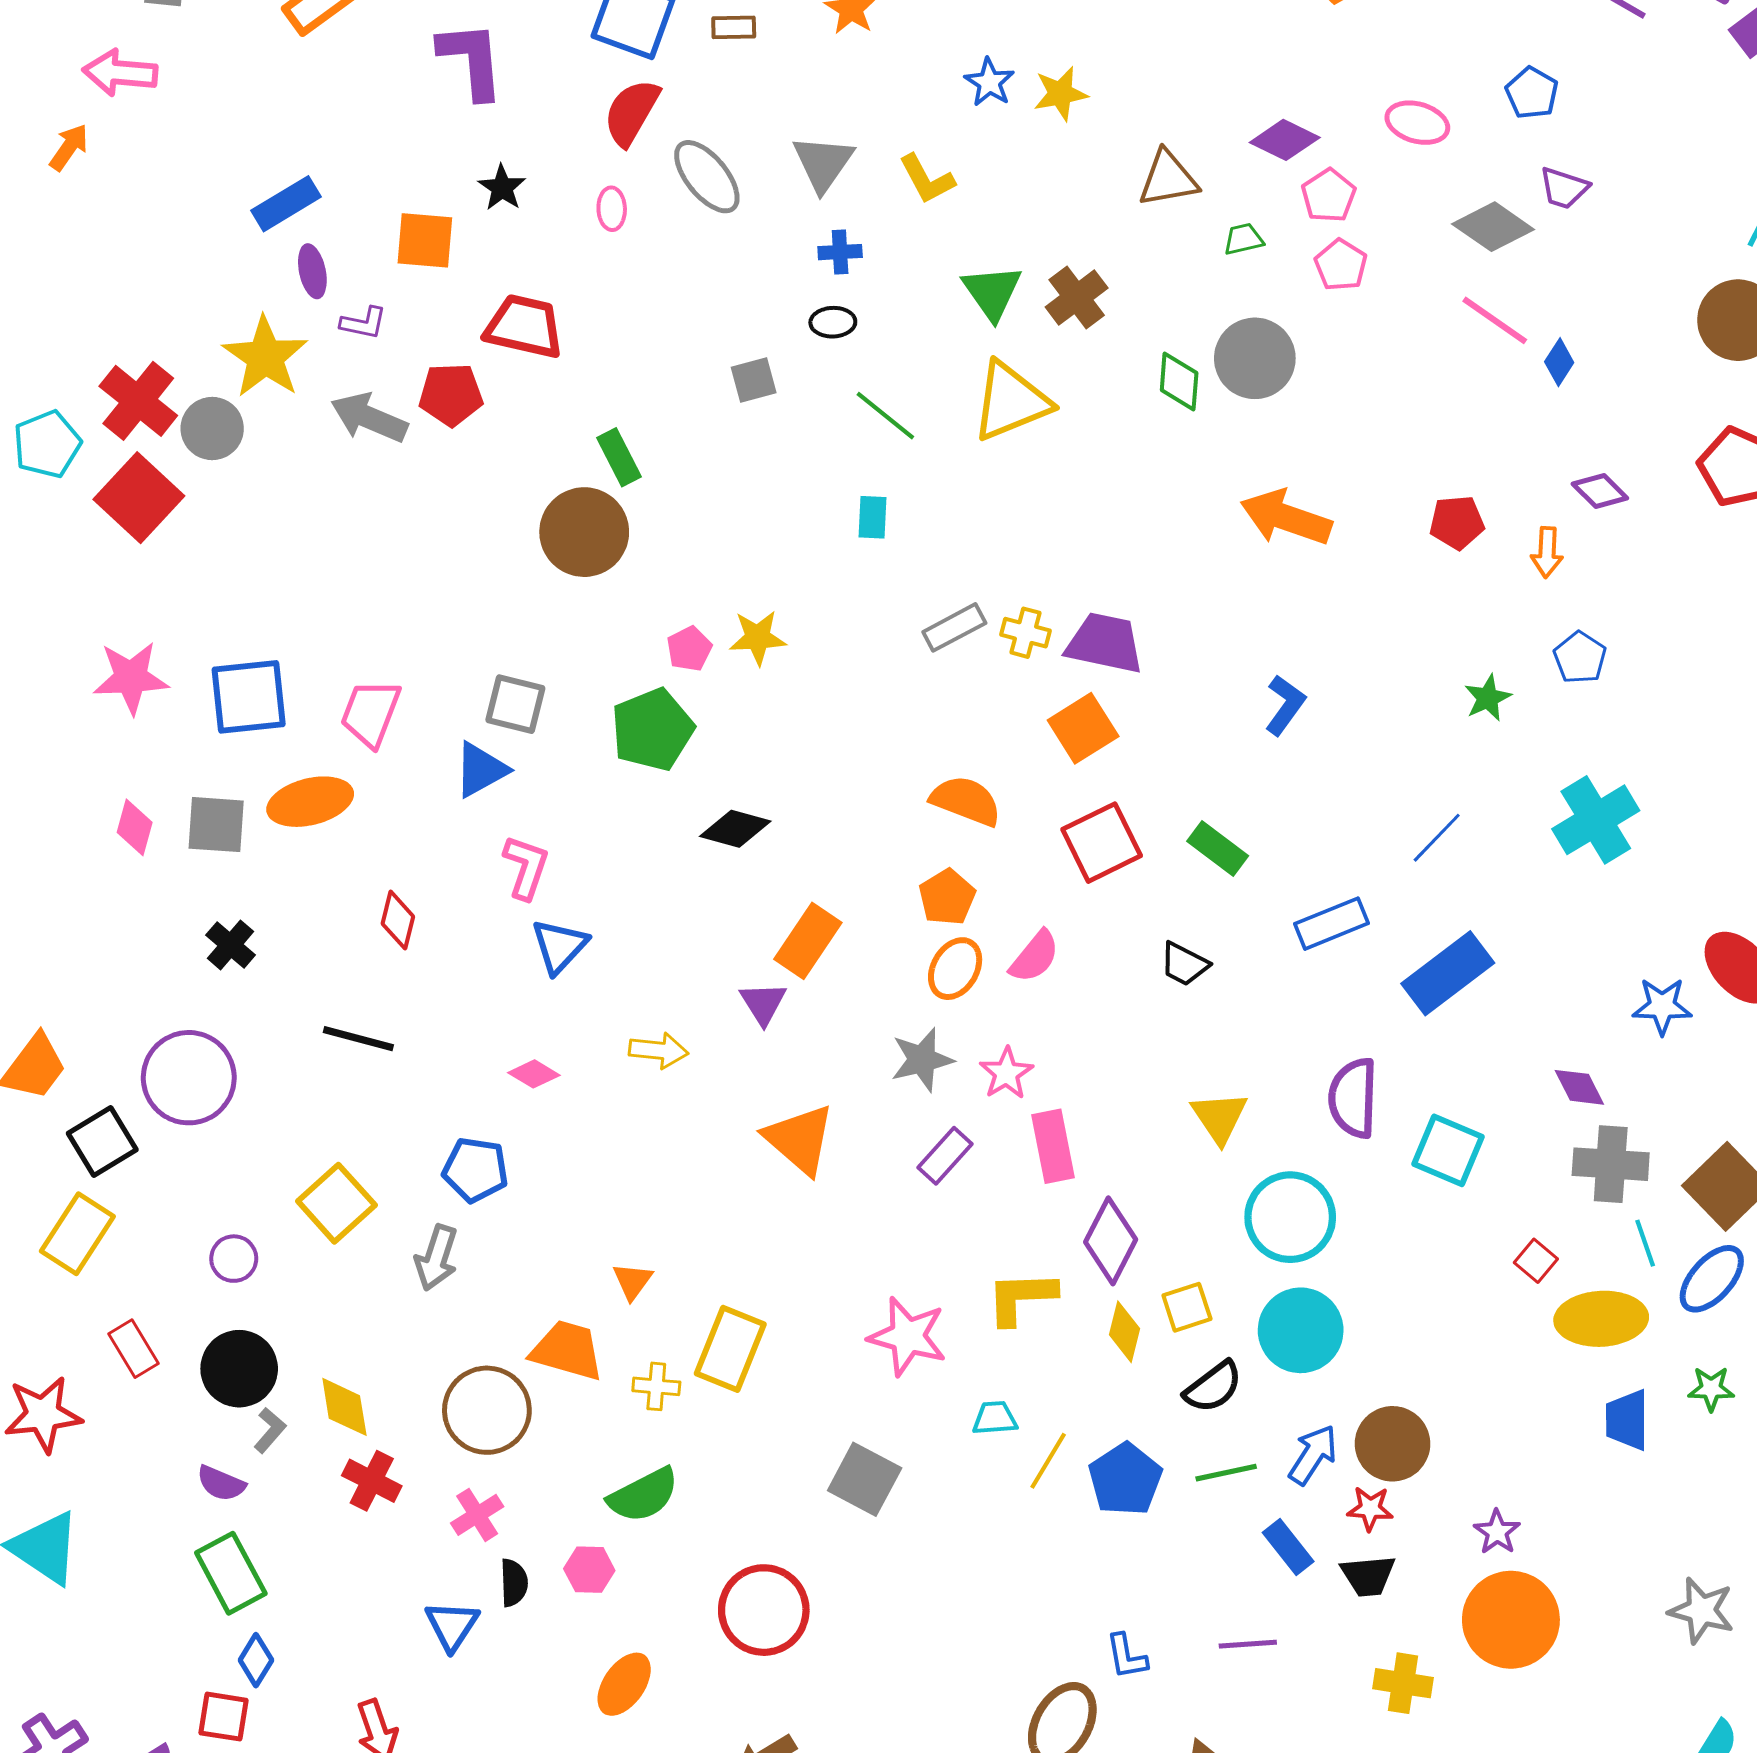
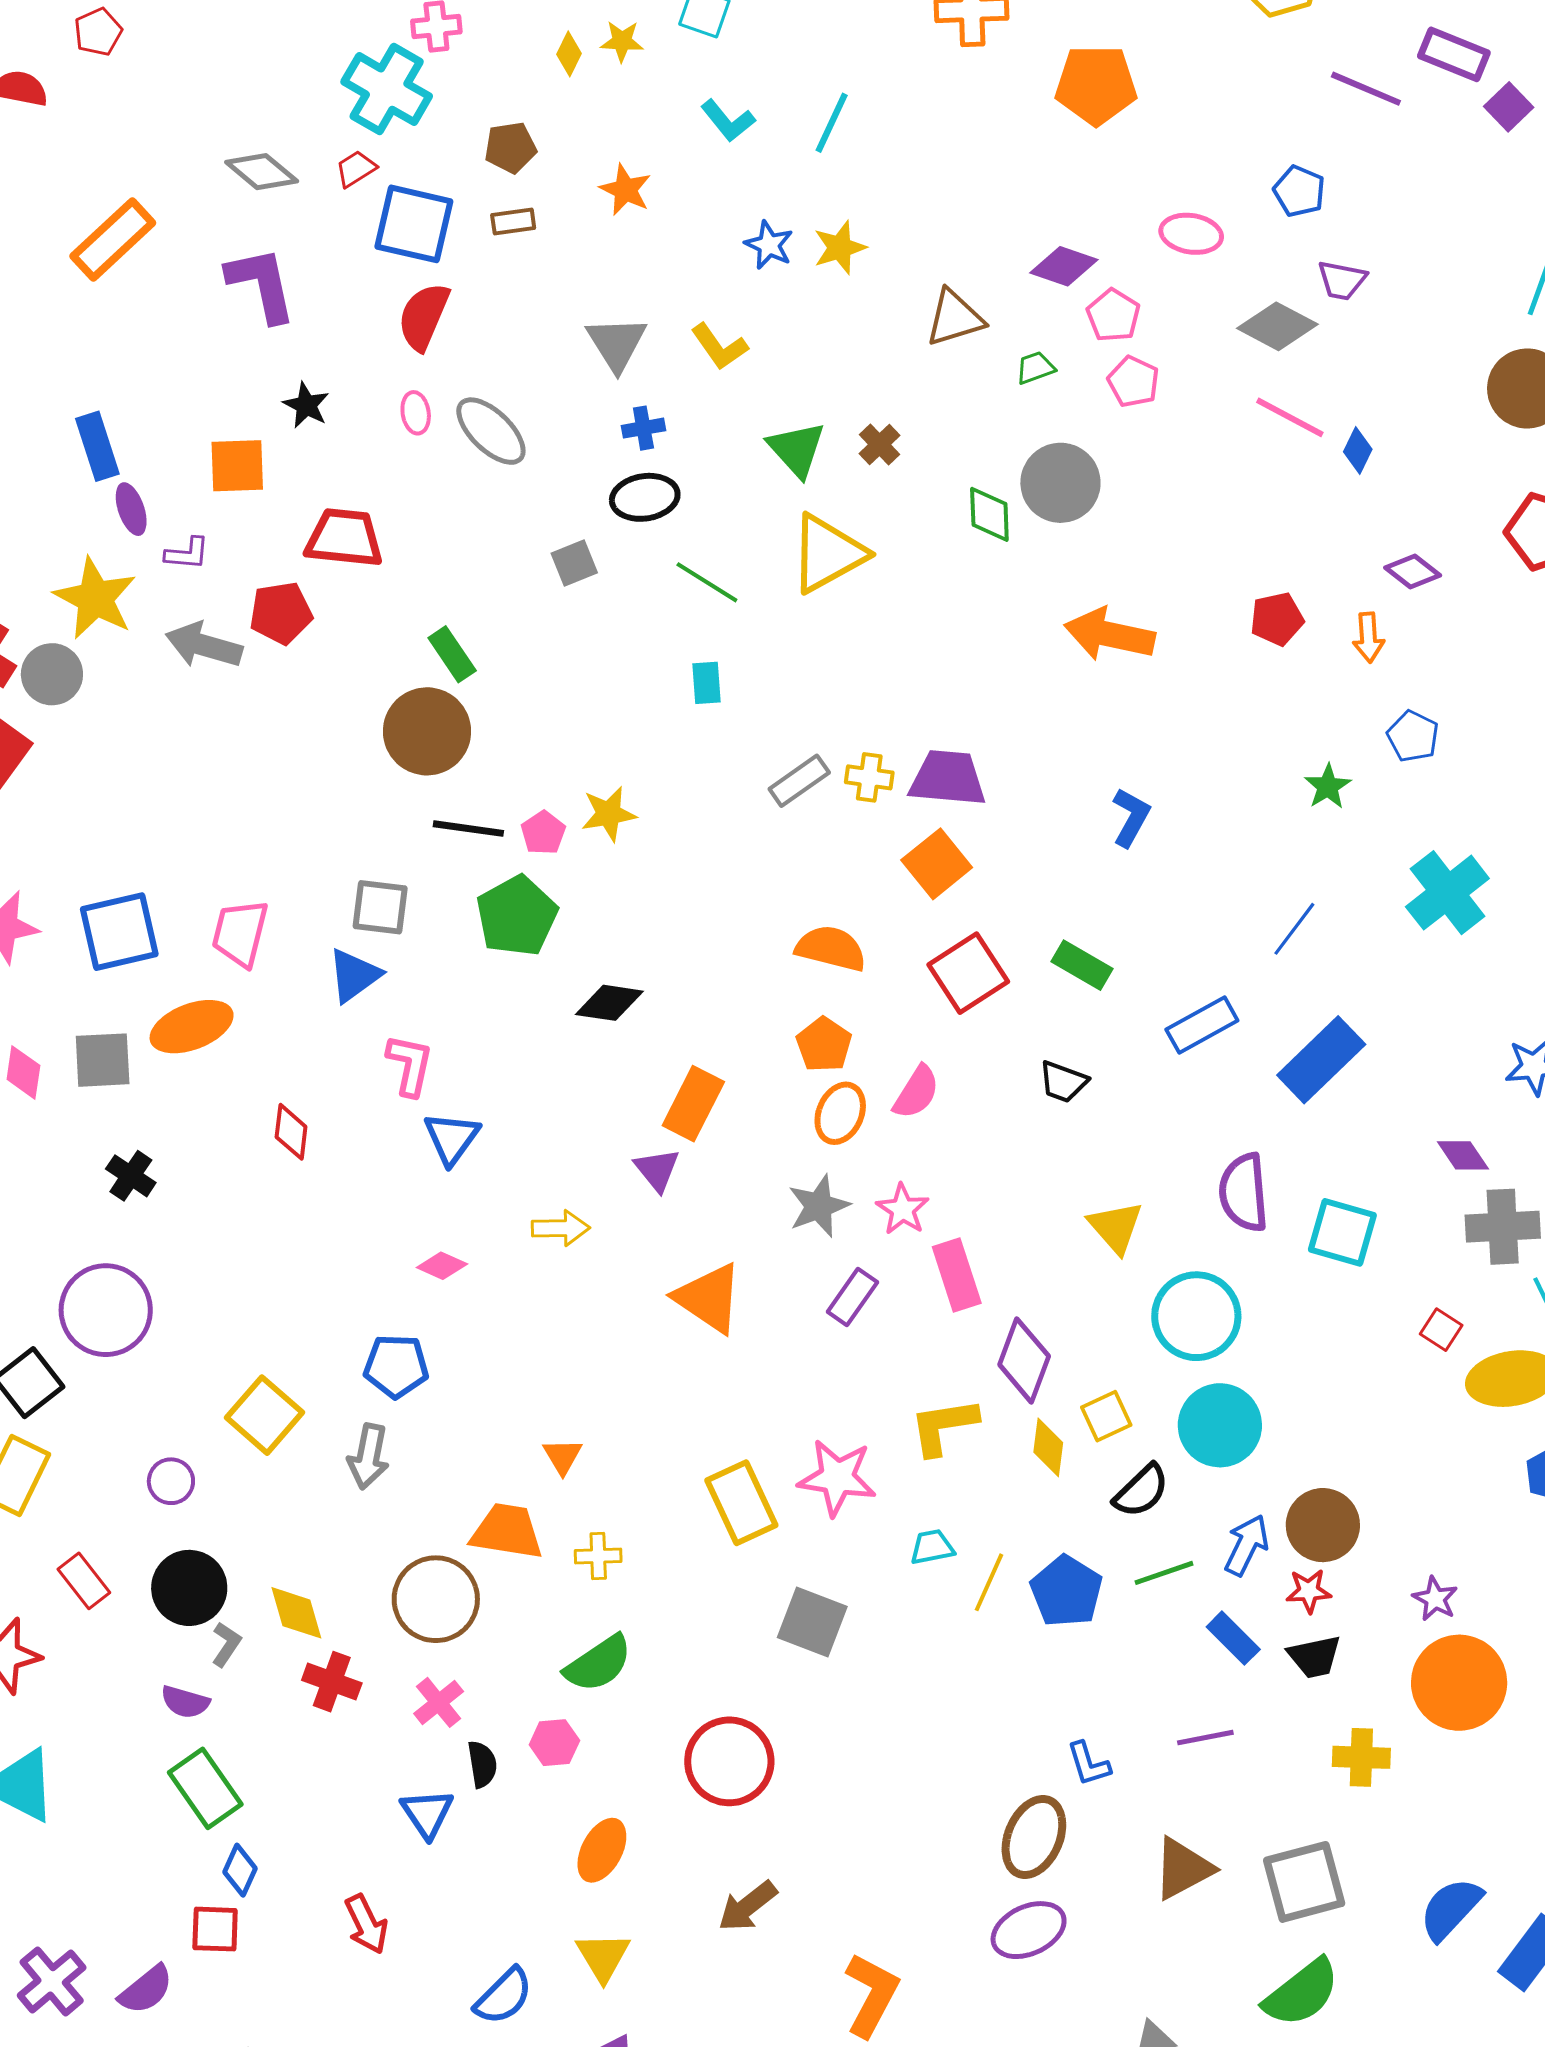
gray ellipse: (707, 177) -> (491, 431), moved
blue rectangle: (286, 204) -> (97, 446), turned -70
brown cross: (1077, 297) -> (879, 445), size x0.7
black ellipse: (833, 322) -> (645, 497), size x1.5
black line: (358, 1039) -> (468, 829), moved
yellow rectangle: (730, 1349) -> (741, 1503), moved, turned -40

